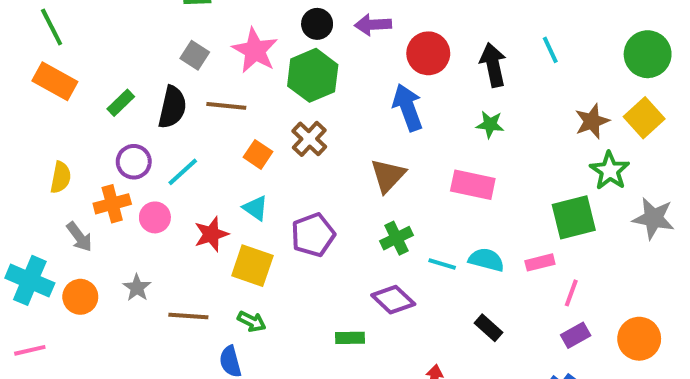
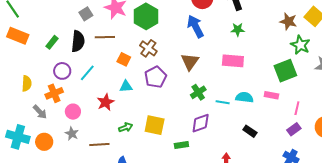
gray square: (195, 55) -> (86, 14), turned 32
brown star: (592, 121) -> (288, 21), turned -30
cyan triangle: (255, 208) -> (126, 86), turned -32
pink circle: (155, 217) -> (73, 112), moved
purple pentagon: (313, 235) -> (156, 77), moved
pink rectangle: (540, 262) -> (271, 95), turned 32
yellow square: (252, 266) -> (155, 125), moved
pink line: (571, 293) -> (297, 108), moved
purple diamond: (393, 300) -> (201, 123), turned -55
green arrow: (252, 321) -> (126, 127), moved, turned -40

